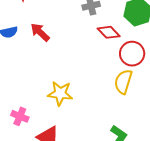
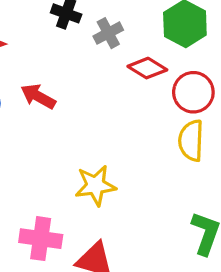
pink cross: (20, 116) -> (41, 239), size x1.4

